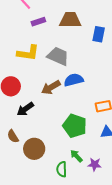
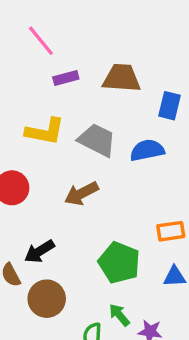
blue semicircle: (74, 80) -> (147, 150), moved
black arrow: (25, 109) -> (39, 251), moved

